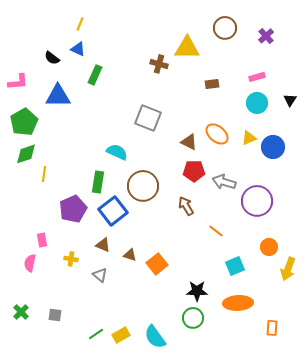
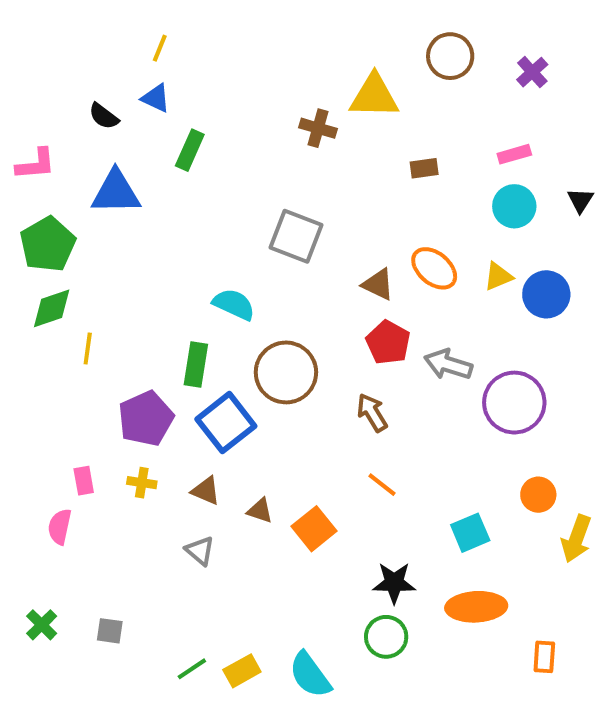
red pentagon: (194, 171) -> (388, 342), turned 30
orange line: (216, 231) -> (382, 485), moved
yellow cross: (71, 259) -> (142, 483), moved

